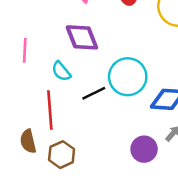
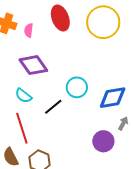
cyan circle: (128, 77) -> (77, 87), size x0.7

